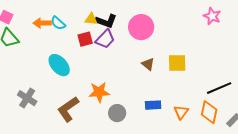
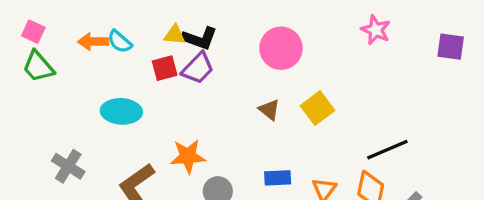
pink circle: (141, 27) -> (281, 48), moved
yellow square: (177, 63) -> (318, 108), turned -36
cyan ellipse: (59, 65) -> (121, 111), turned -45

